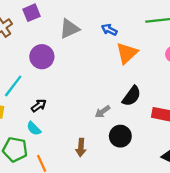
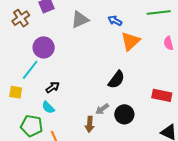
purple circle: (42, 57) -> (44, 47), moved
black semicircle: (132, 96) -> (116, 80), moved
gray arrow: (103, 112) -> (102, 109), moved

